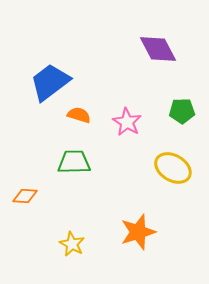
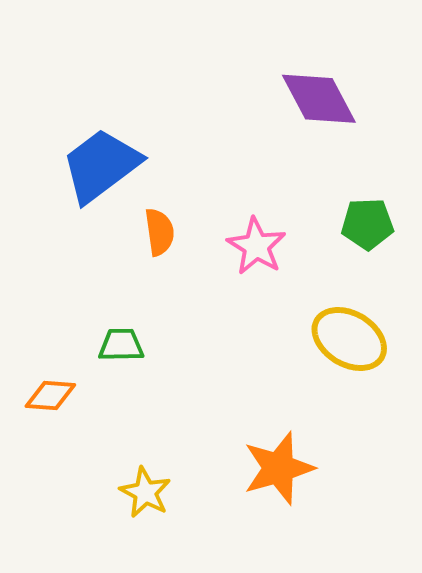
orange semicircle: (79, 115) -> (159, 232), turned 65
green trapezoid: (74, 162) -> (121, 345), moved, size x0.7

